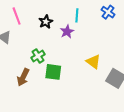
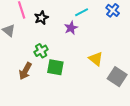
cyan line: (77, 15) -> (82, 12), turned 56
black star: (46, 22) -> (41, 18), moved

